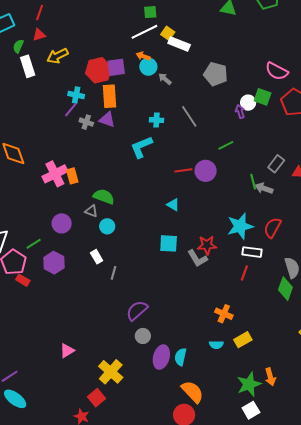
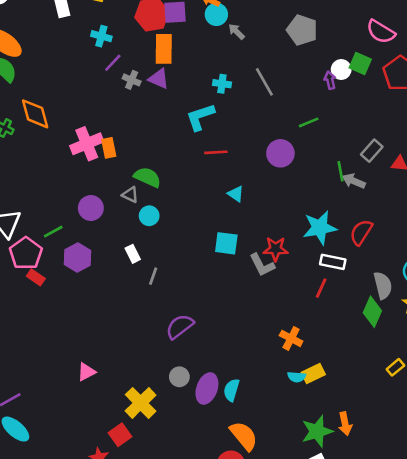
cyan cross: (76, 95) -> (101, 36), moved
red line: (183, 170) -> (216, 152), moved
gray circle: (143, 336) -> (179, 377), moved
cyan semicircle: (216, 345) -> (297, 377), moved

